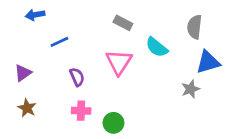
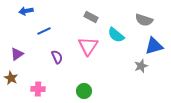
gray semicircle: (195, 27) -> (144, 20), turned -78
brown star: (27, 108) -> (11, 78), moved
pink cross: (81, 111) -> (38, 89), moved

